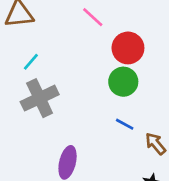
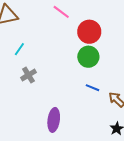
gray cross: (40, 98) -> (28, 75), size x0.6

